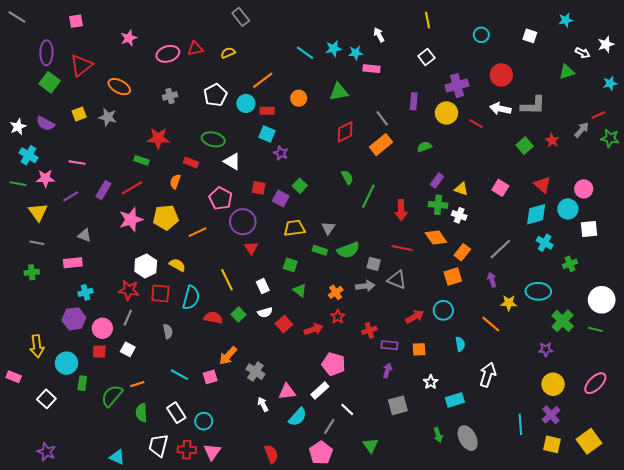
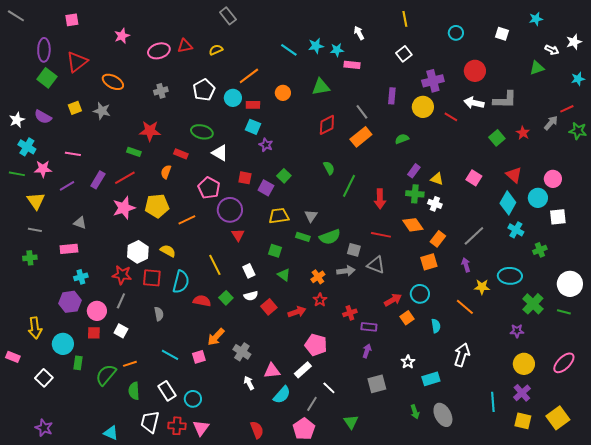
cyan diamond: (536, 214) -> (508, 203), turned -45
orange square: (419, 349) -> (407, 318), moved, turned -32

